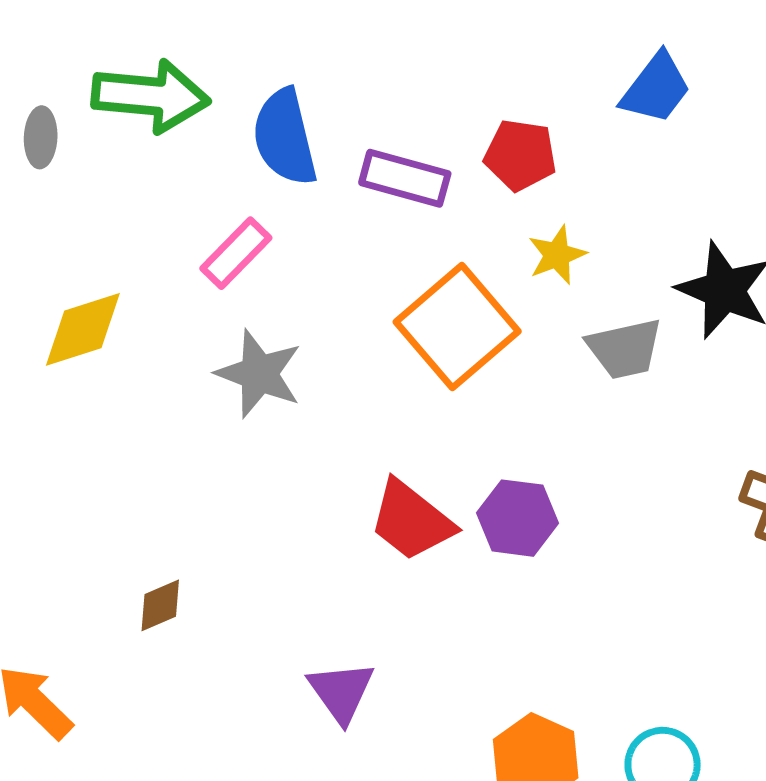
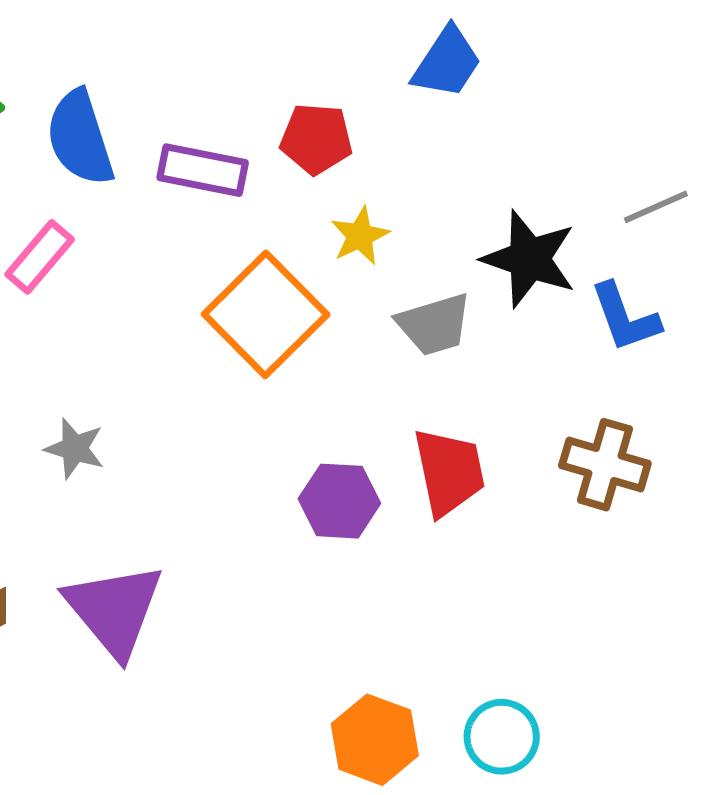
gray star: (259, 374) -> (75, 448), moved, size x0.7
red trapezoid: (411, 520) -> (449, 472), moved, turned -136
purple triangle: (341, 692) -> (114, 610), moved, size x1.5

